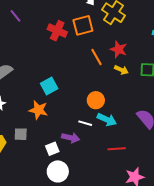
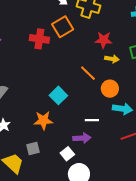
orange line: (97, 57) -> (88, 73), moved
cyan square: (49, 86) -> (58, 95), moved
orange circle: (96, 100) -> (110, 89), moved
cyan arrow: (107, 120) -> (122, 109), moved

